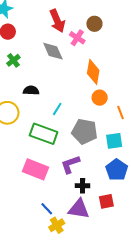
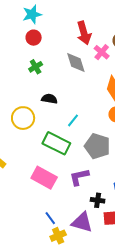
black cross: (83, 186) -> (98, 200), moved

